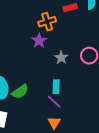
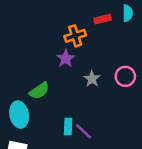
cyan rectangle: (56, 87) -> (68, 126), moved
green semicircle: (20, 92) -> (39, 91), moved

